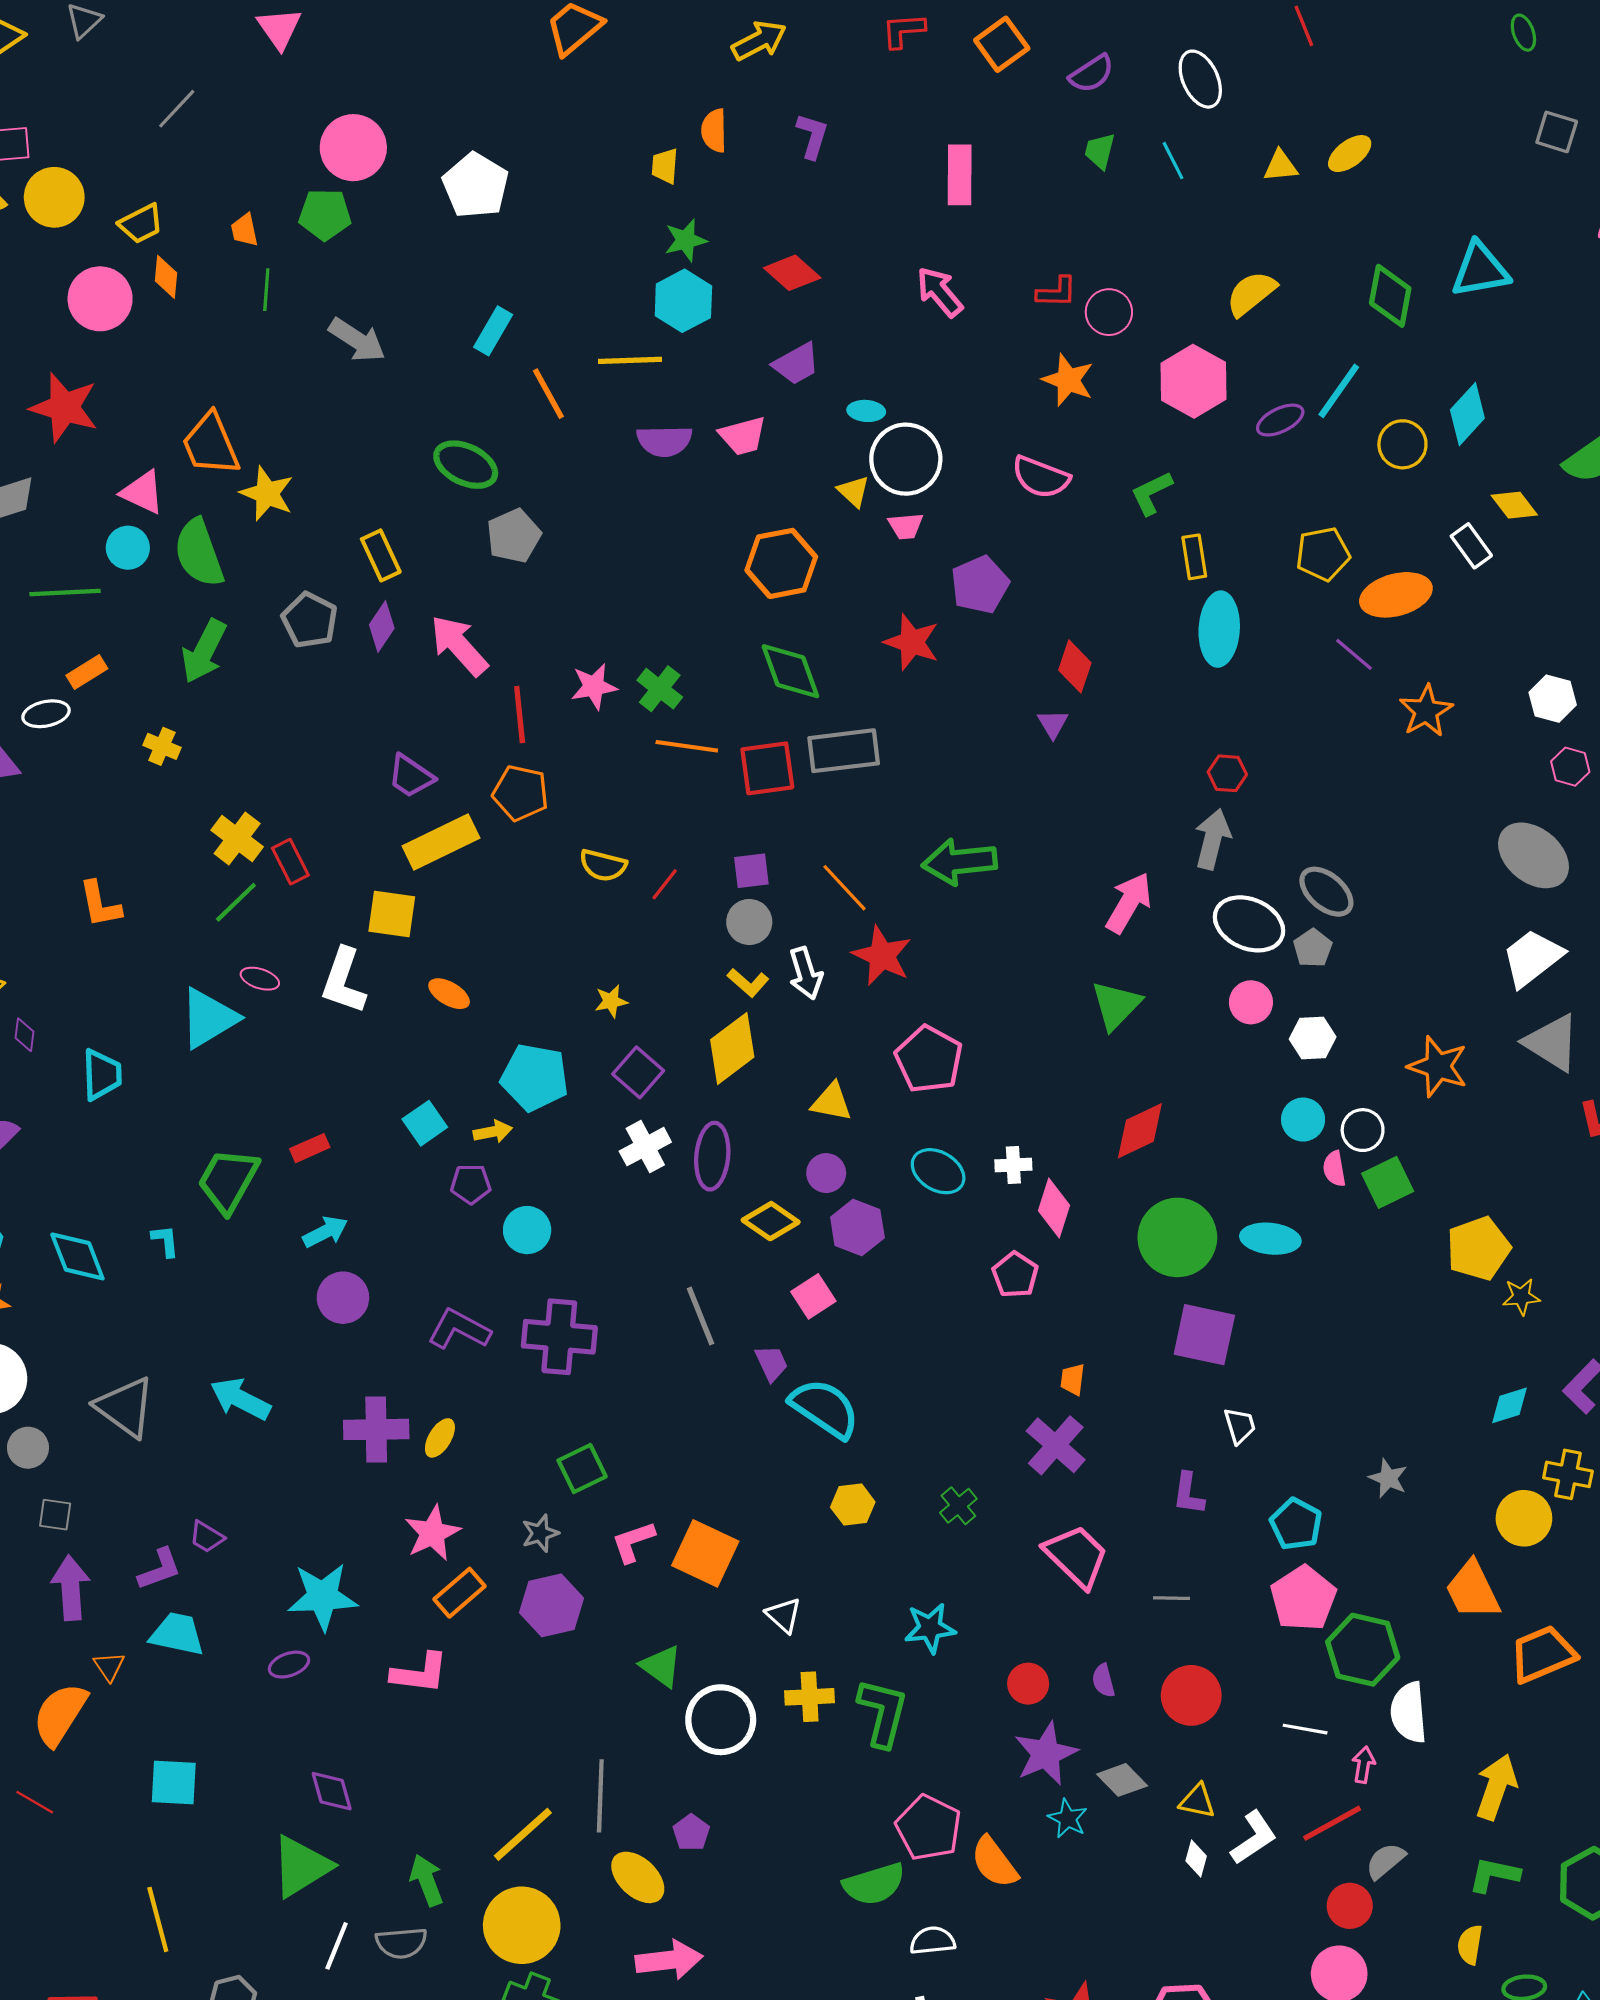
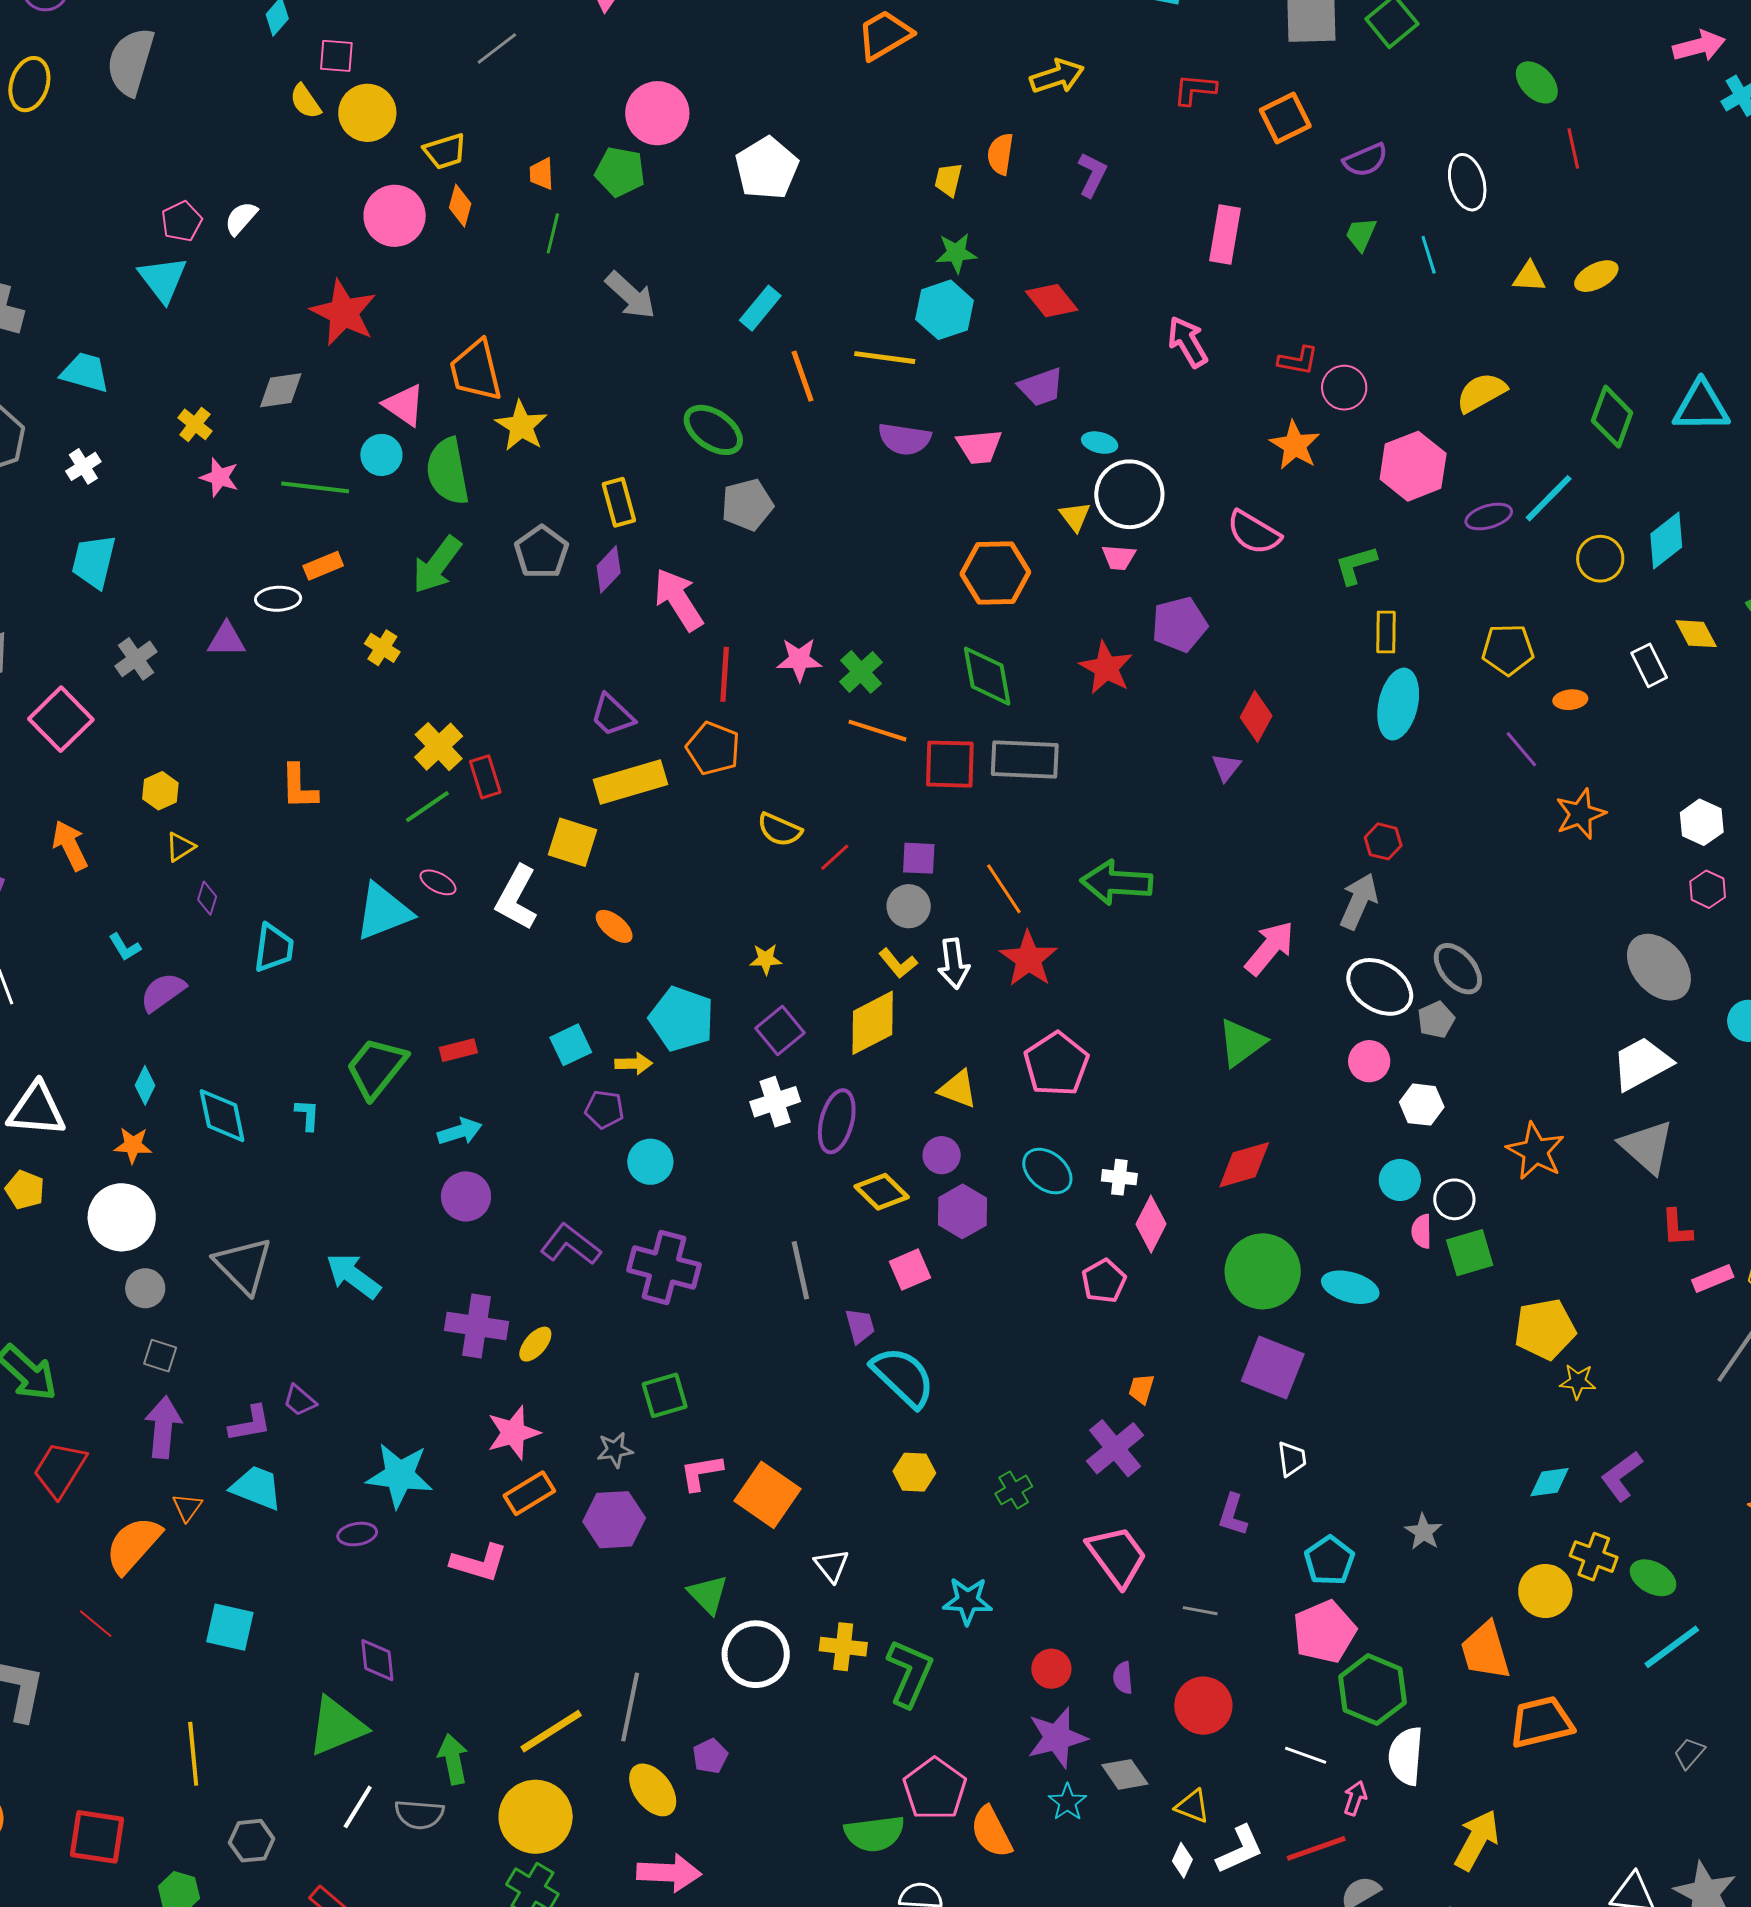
orange ellipse: (1396, 595) -> (1570, 700), size x0.5

